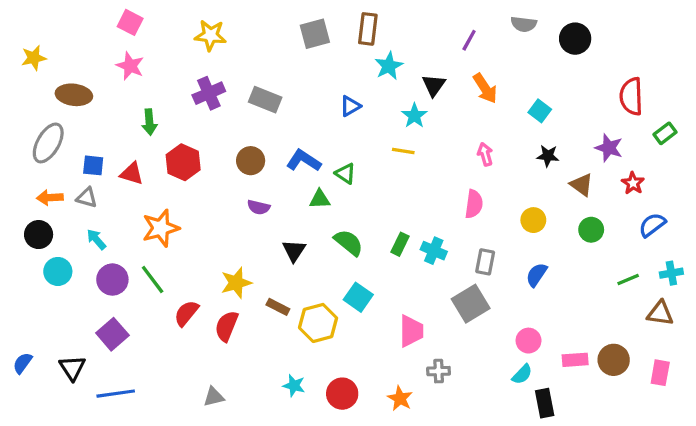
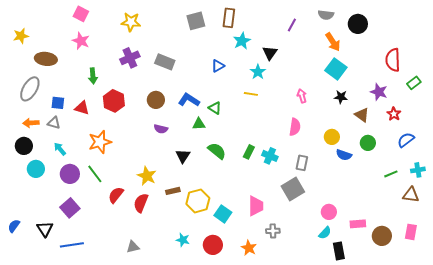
orange arrow: (485, 88) -> (333, 42), moved
cyan square: (540, 111) -> (336, 69), size x1.5
blue semicircle: (537, 275) -> (344, 155), moved, turned -105
yellow star: (236, 283) -> (147, 176), turned -30
cyan square: (358, 297) -> (223, 214), moved
brown rectangle: (278, 307) -> (173, 191), turned -40
brown circle: (614, 360) -> (382, 236), moved

